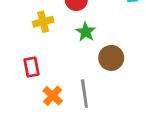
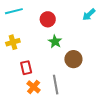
yellow cross: (43, 22) -> (13, 42), moved
red rectangle: (32, 67) -> (26, 68), moved

